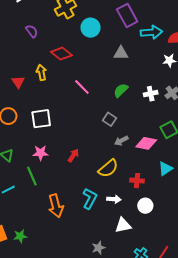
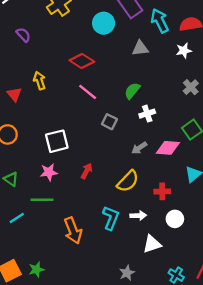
cyan circle: (91, 28) -> (104, 23), moved
cyan arrow: (151, 32) -> (160, 21), turned -105
gray triangle: (121, 53) -> (140, 48), moved
red diamond: (61, 54) -> (82, 61), moved
white cross: (151, 94) -> (147, 114), moved
white square: (41, 119) -> (57, 141), moved
gray square: (110, 119) -> (109, 122), moved
green line: (32, 176) -> (42, 200), turned -60

